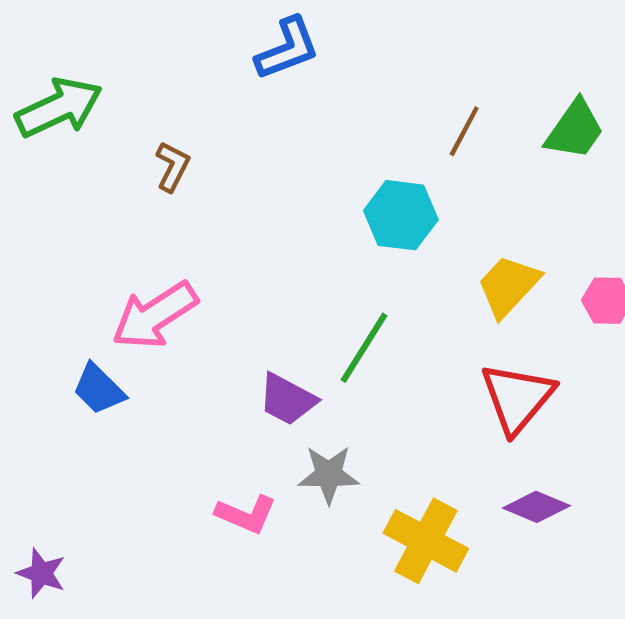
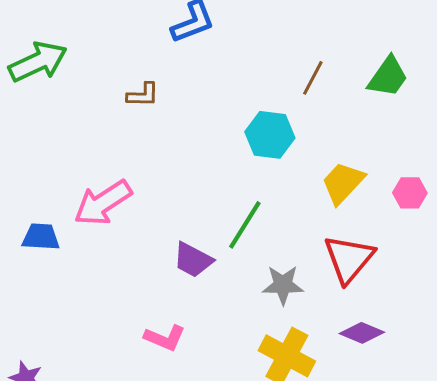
brown L-shape: (172, 167) -> (143, 95), moved, turned 64
blue trapezoid: (99, 389) -> (41, 237), moved, turned 138
gray star: (329, 475) -> (283, 285), moved

